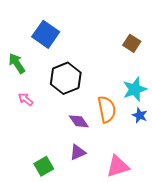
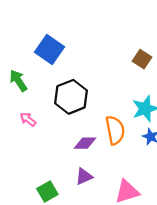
purple diamond: (79, 121) -> (85, 143), turned -55

